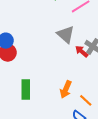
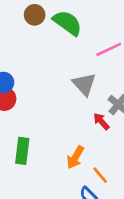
red arrow: (82, 51) -> (101, 121), moved

